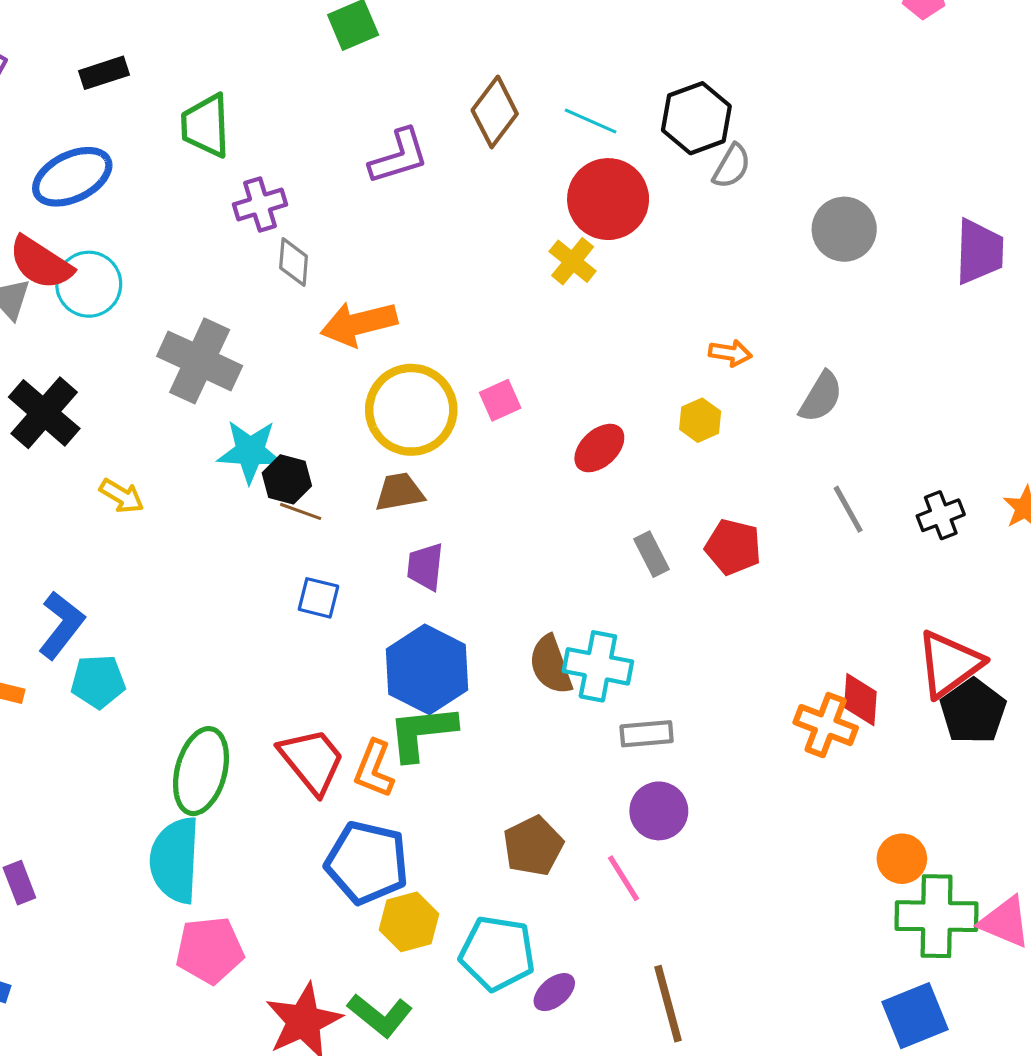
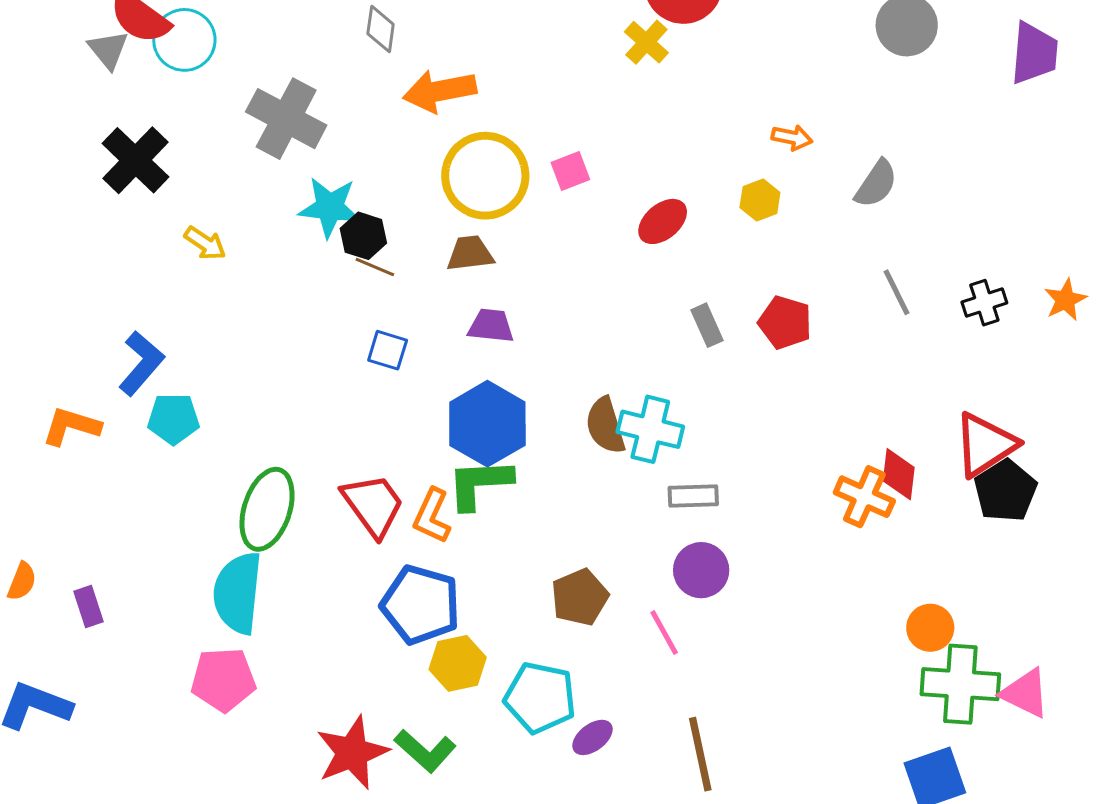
purple trapezoid: (425, 567) -> (491, 326), turned 87
pink pentagon: (210, 950) -> (223, 680), moved

